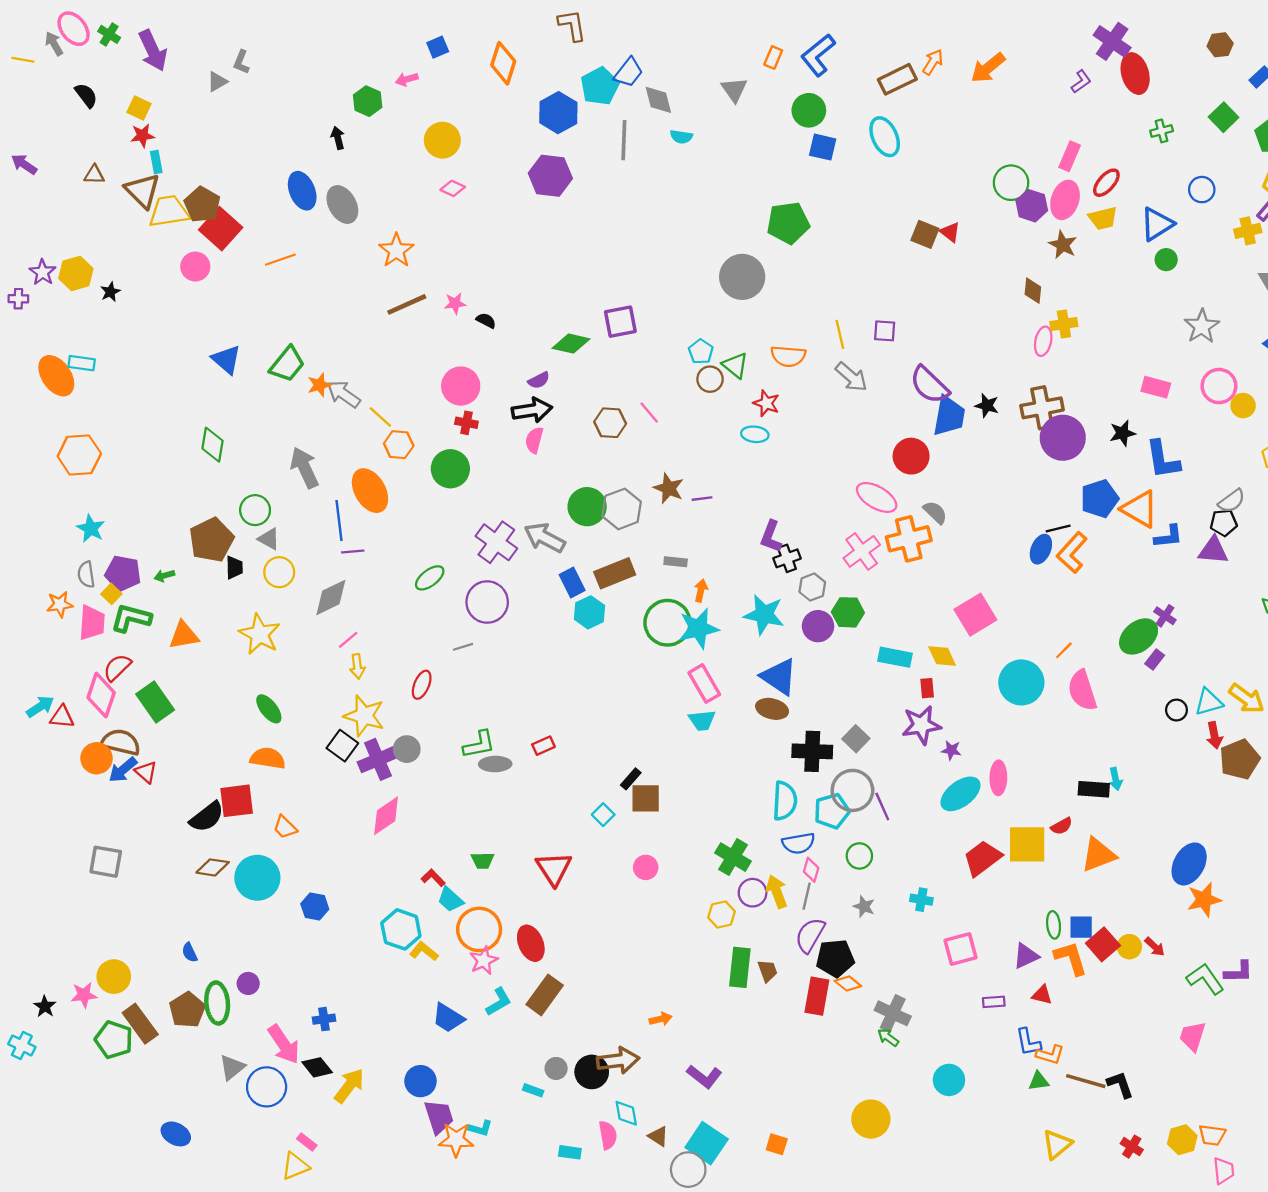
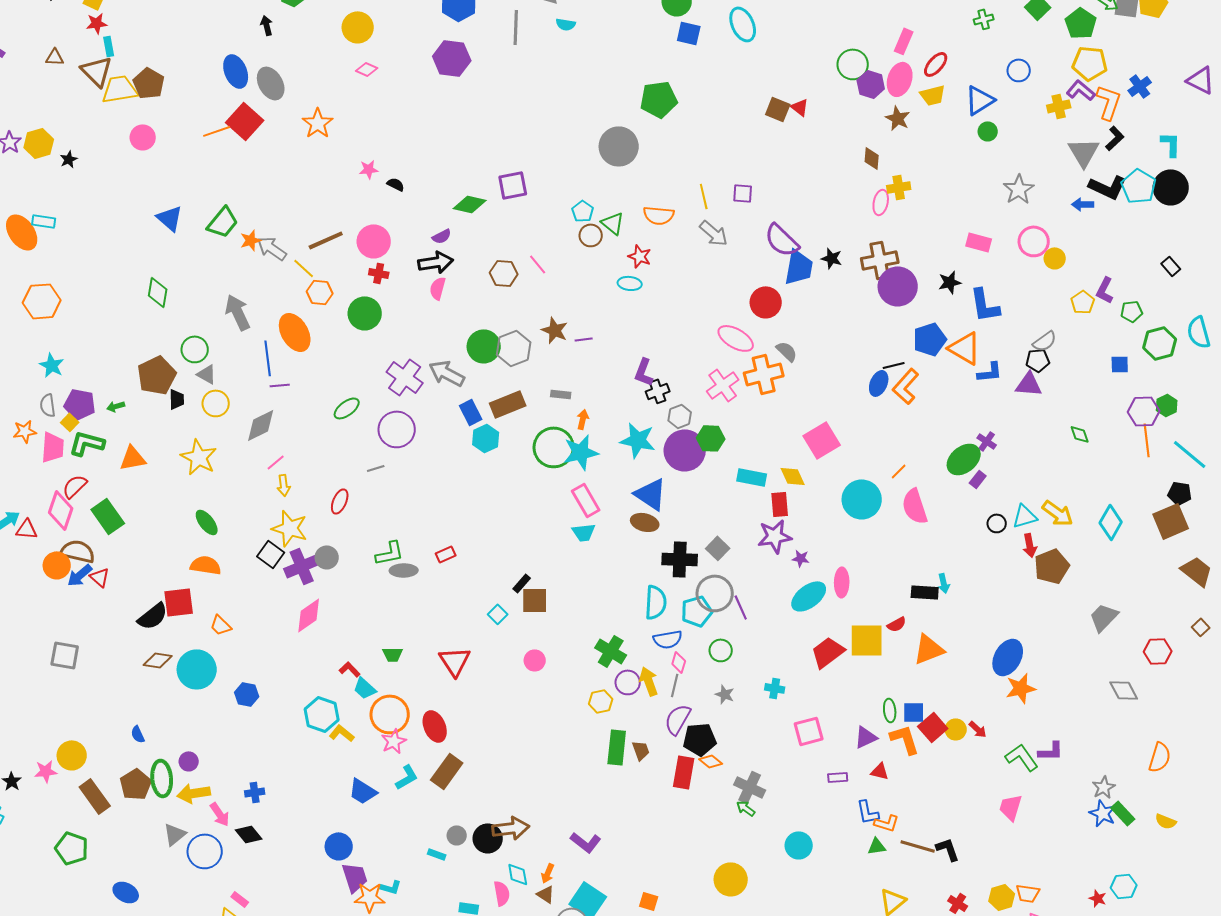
red square: (221, 229) -> (245, 121), moved
brown line: (407, 304) -> (326, 240), moved
purple circle: (818, 626) -> (685, 450), size x1.5
red rectangle: (927, 688) -> (780, 504), size x1.4
orange arrow: (661, 1019) -> (548, 873), moved, turned 126
green pentagon: (114, 1040) -> (72, 848), moved
pink arrow: (284, 1044) -> (220, 814), size x0.7
yellow arrow: (349, 1086) -> (194, 793), moved, turned -136

